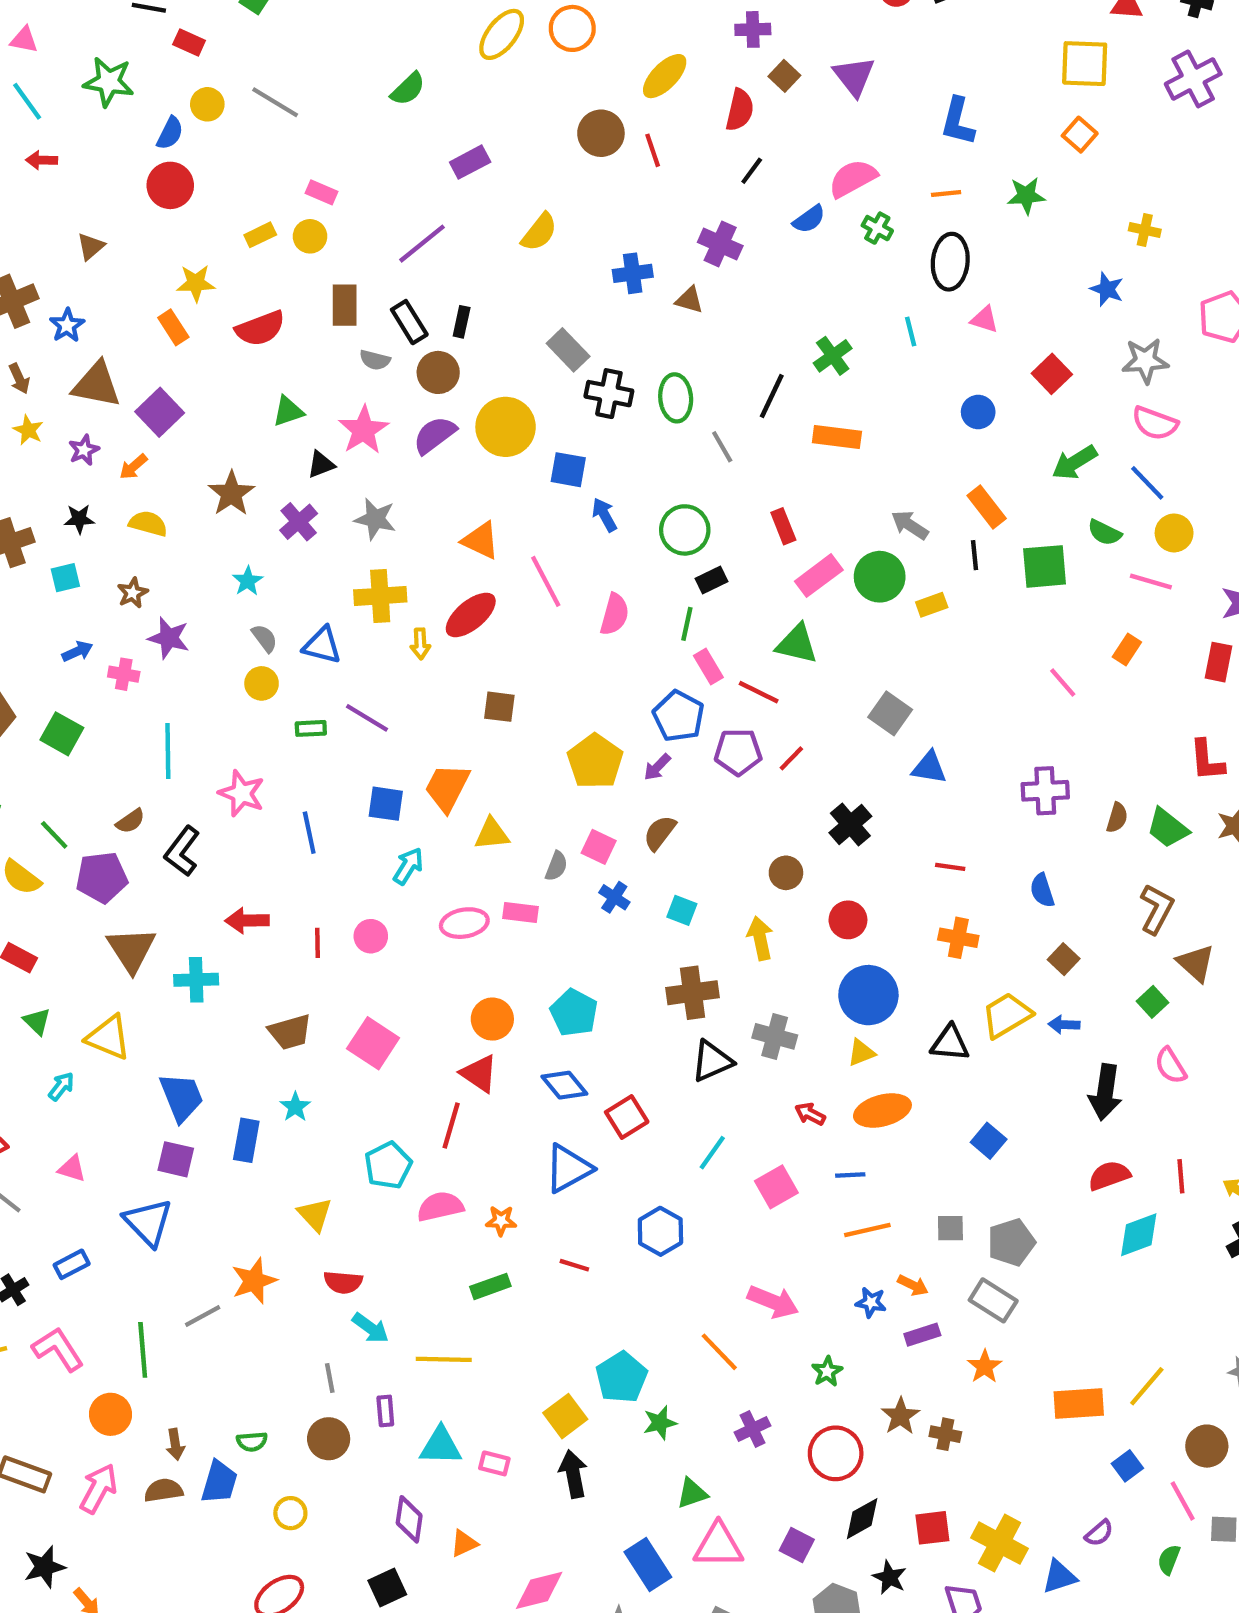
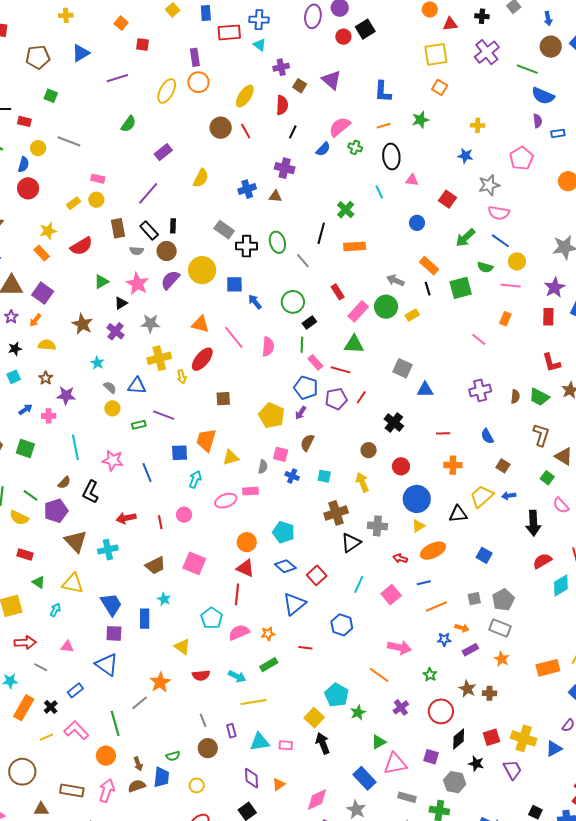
cyan arrow: (370, 1328) -> (237, 676), moved

